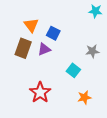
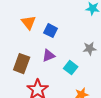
brown rectangle: (23, 48) -> (22, 64), moved
purple triangle: (44, 49) -> (49, 56), moved

